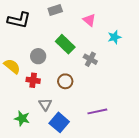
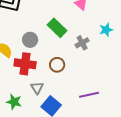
cyan star: (114, 37) -> (106, 30), moved
gray cross: (90, 59) -> (82, 43), turned 32
red cross: (33, 80) -> (25, 64), size x1.5

